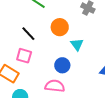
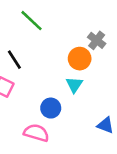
orange circle: (60, 27) -> (80, 59), moved

